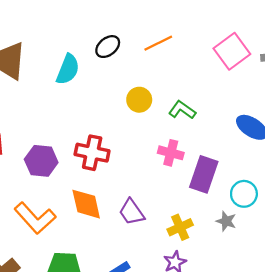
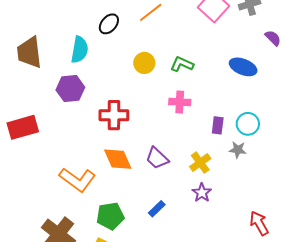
purple hexagon: (41, 161) -> (70, 89), moved
purple rectangle: (204, 174) -> (218, 125), moved, size x0.6

